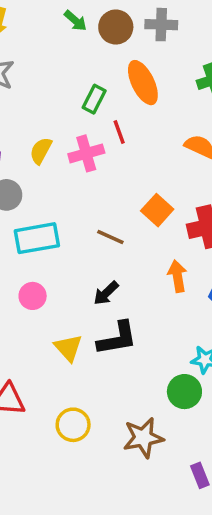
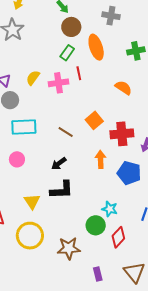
brown circle: (116, 27) -> (71, 27), moved
yellow triangle: (68, 348) -> (32, 202), moved
yellow circle: (73, 425) -> (30, 236), size x1.4

